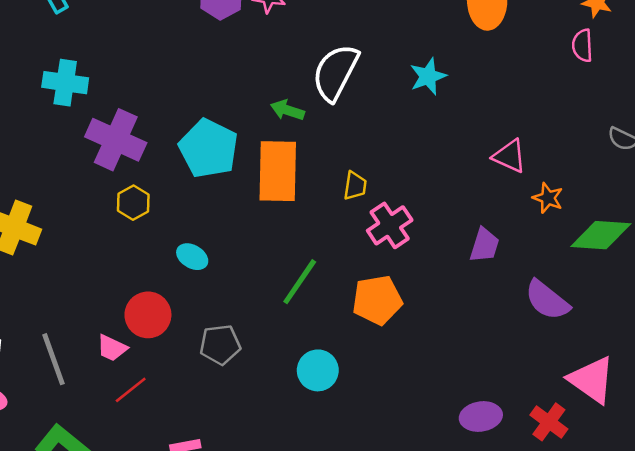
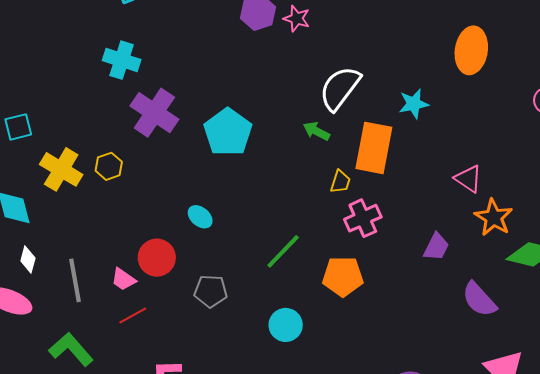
green arrow: (287, 110) -> (316, 131), moved
orange rectangle: (278, 171) -> (374, 148), moved
orange star: (548, 198) -> (494, 217), size x1.5
yellow hexagon: (133, 203) -> (109, 166), moved

